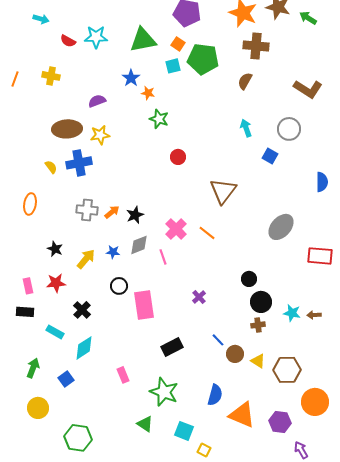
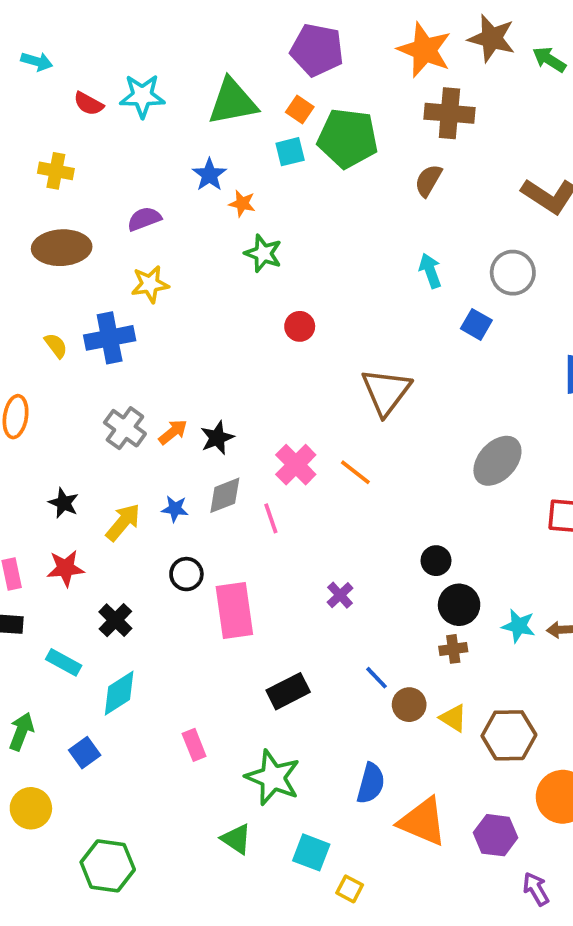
brown ellipse: (67, 129) -> (62, 248), moved
gray cross: (87, 210) -> (125, 428), turned 30

